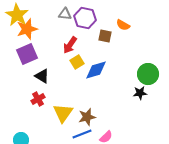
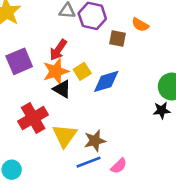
orange star: (27, 29) -> (56, 71), moved
red arrow: (70, 45) -> (58, 50), moved
black triangle: (42, 76) -> (62, 89), moved
red cross: (38, 99) -> (33, 118), size x1.6

